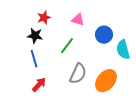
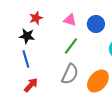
blue circle: (104, 35) -> (96, 24), moved
green line: (67, 46) -> (71, 46), moved

